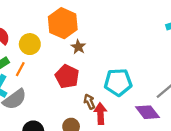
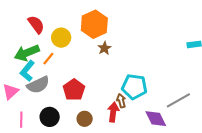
red pentagon: (67, 76) -> (74, 90), moved
brown arrow: (89, 102) -> (121, 101), moved

